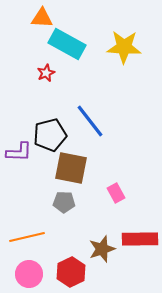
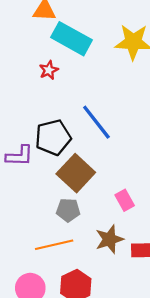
brown square: (71, 168) -> (76, 173), turned 32
orange line: (27, 237) -> (54, 245), moved
brown star: (102, 249) -> (109, 239), moved

